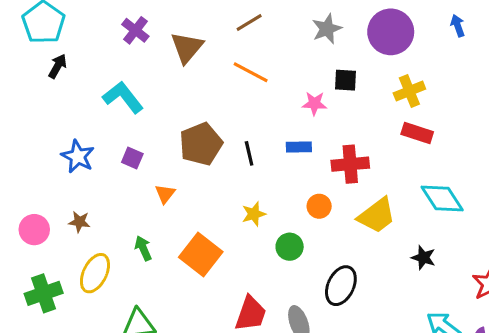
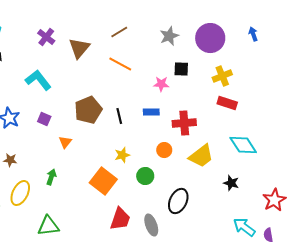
green arrow: (143, 248) -> (51, 177), turned 42
orange square: (201, 254) -> (103, 181), moved

